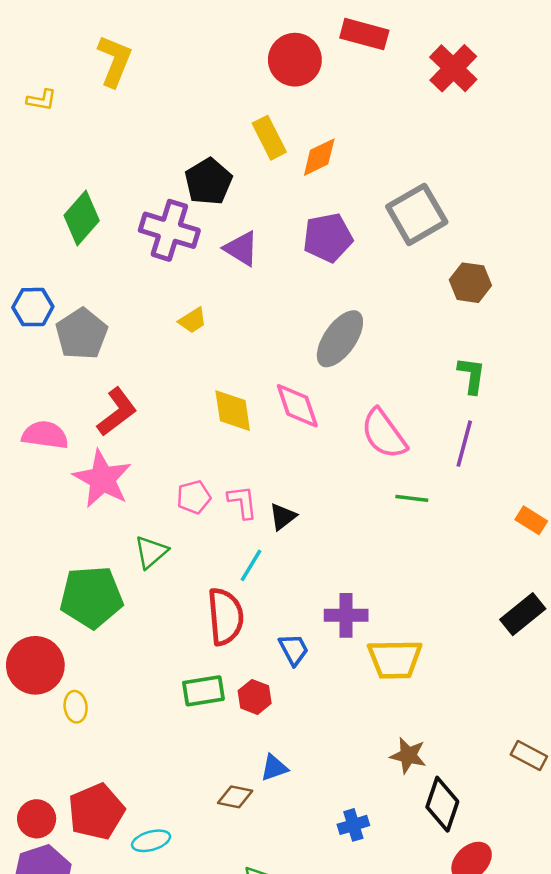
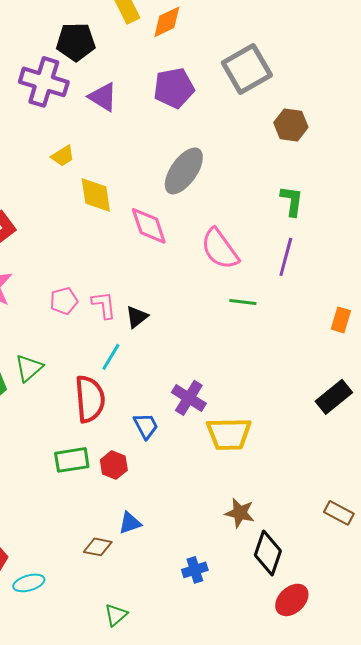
black pentagon: (208, 182) -> (76, 42), turned 30
yellow diamond: (233, 411) -> (96, 195), moved
orange rectangle: (531, 520) -> (341, 320), turned 75
green triangle: (151, 552) -> (29, 368), moved
purple cross: (346, 615) -> (189, 398), turned 32

